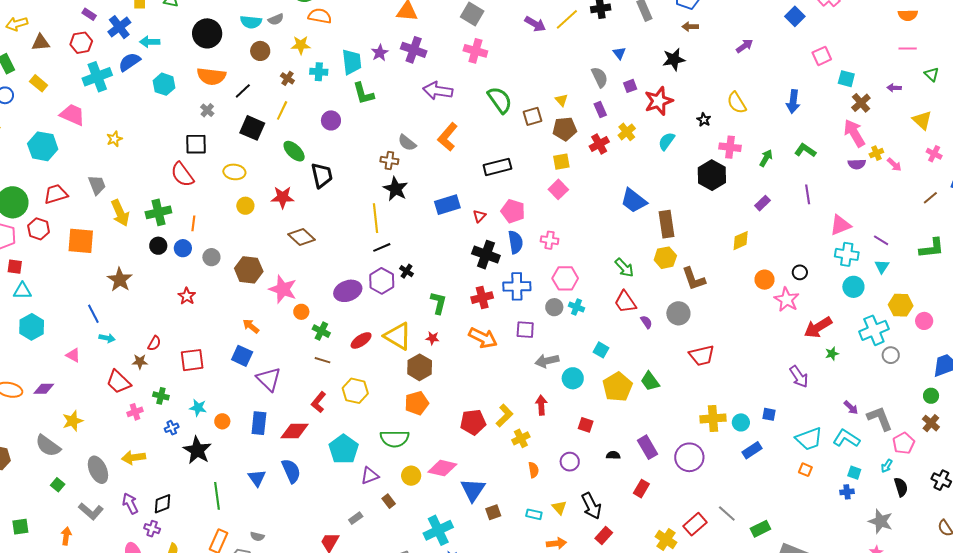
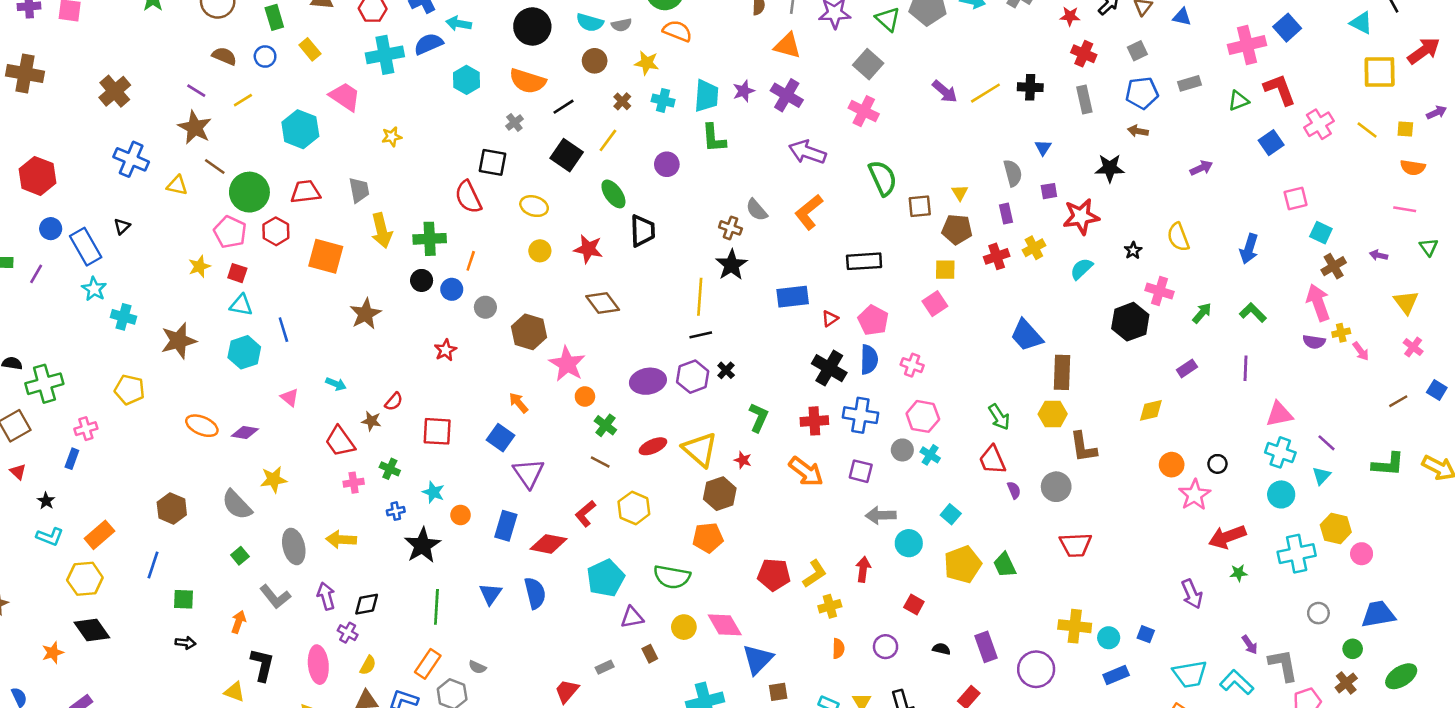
blue line: (93, 314) -> (283, 330), moved
gray circle: (891, 355) -> (1318, 613), moved
pink diamond: (442, 468) -> (725, 625), turned 36

